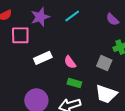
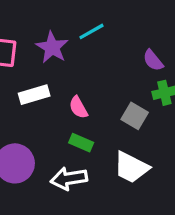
purple star: (40, 17) -> (52, 47), moved, turned -30
purple semicircle: (112, 19) -> (153, 60), moved

